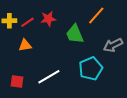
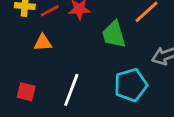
white line: (49, 77) -> (71, 90), turned -45

